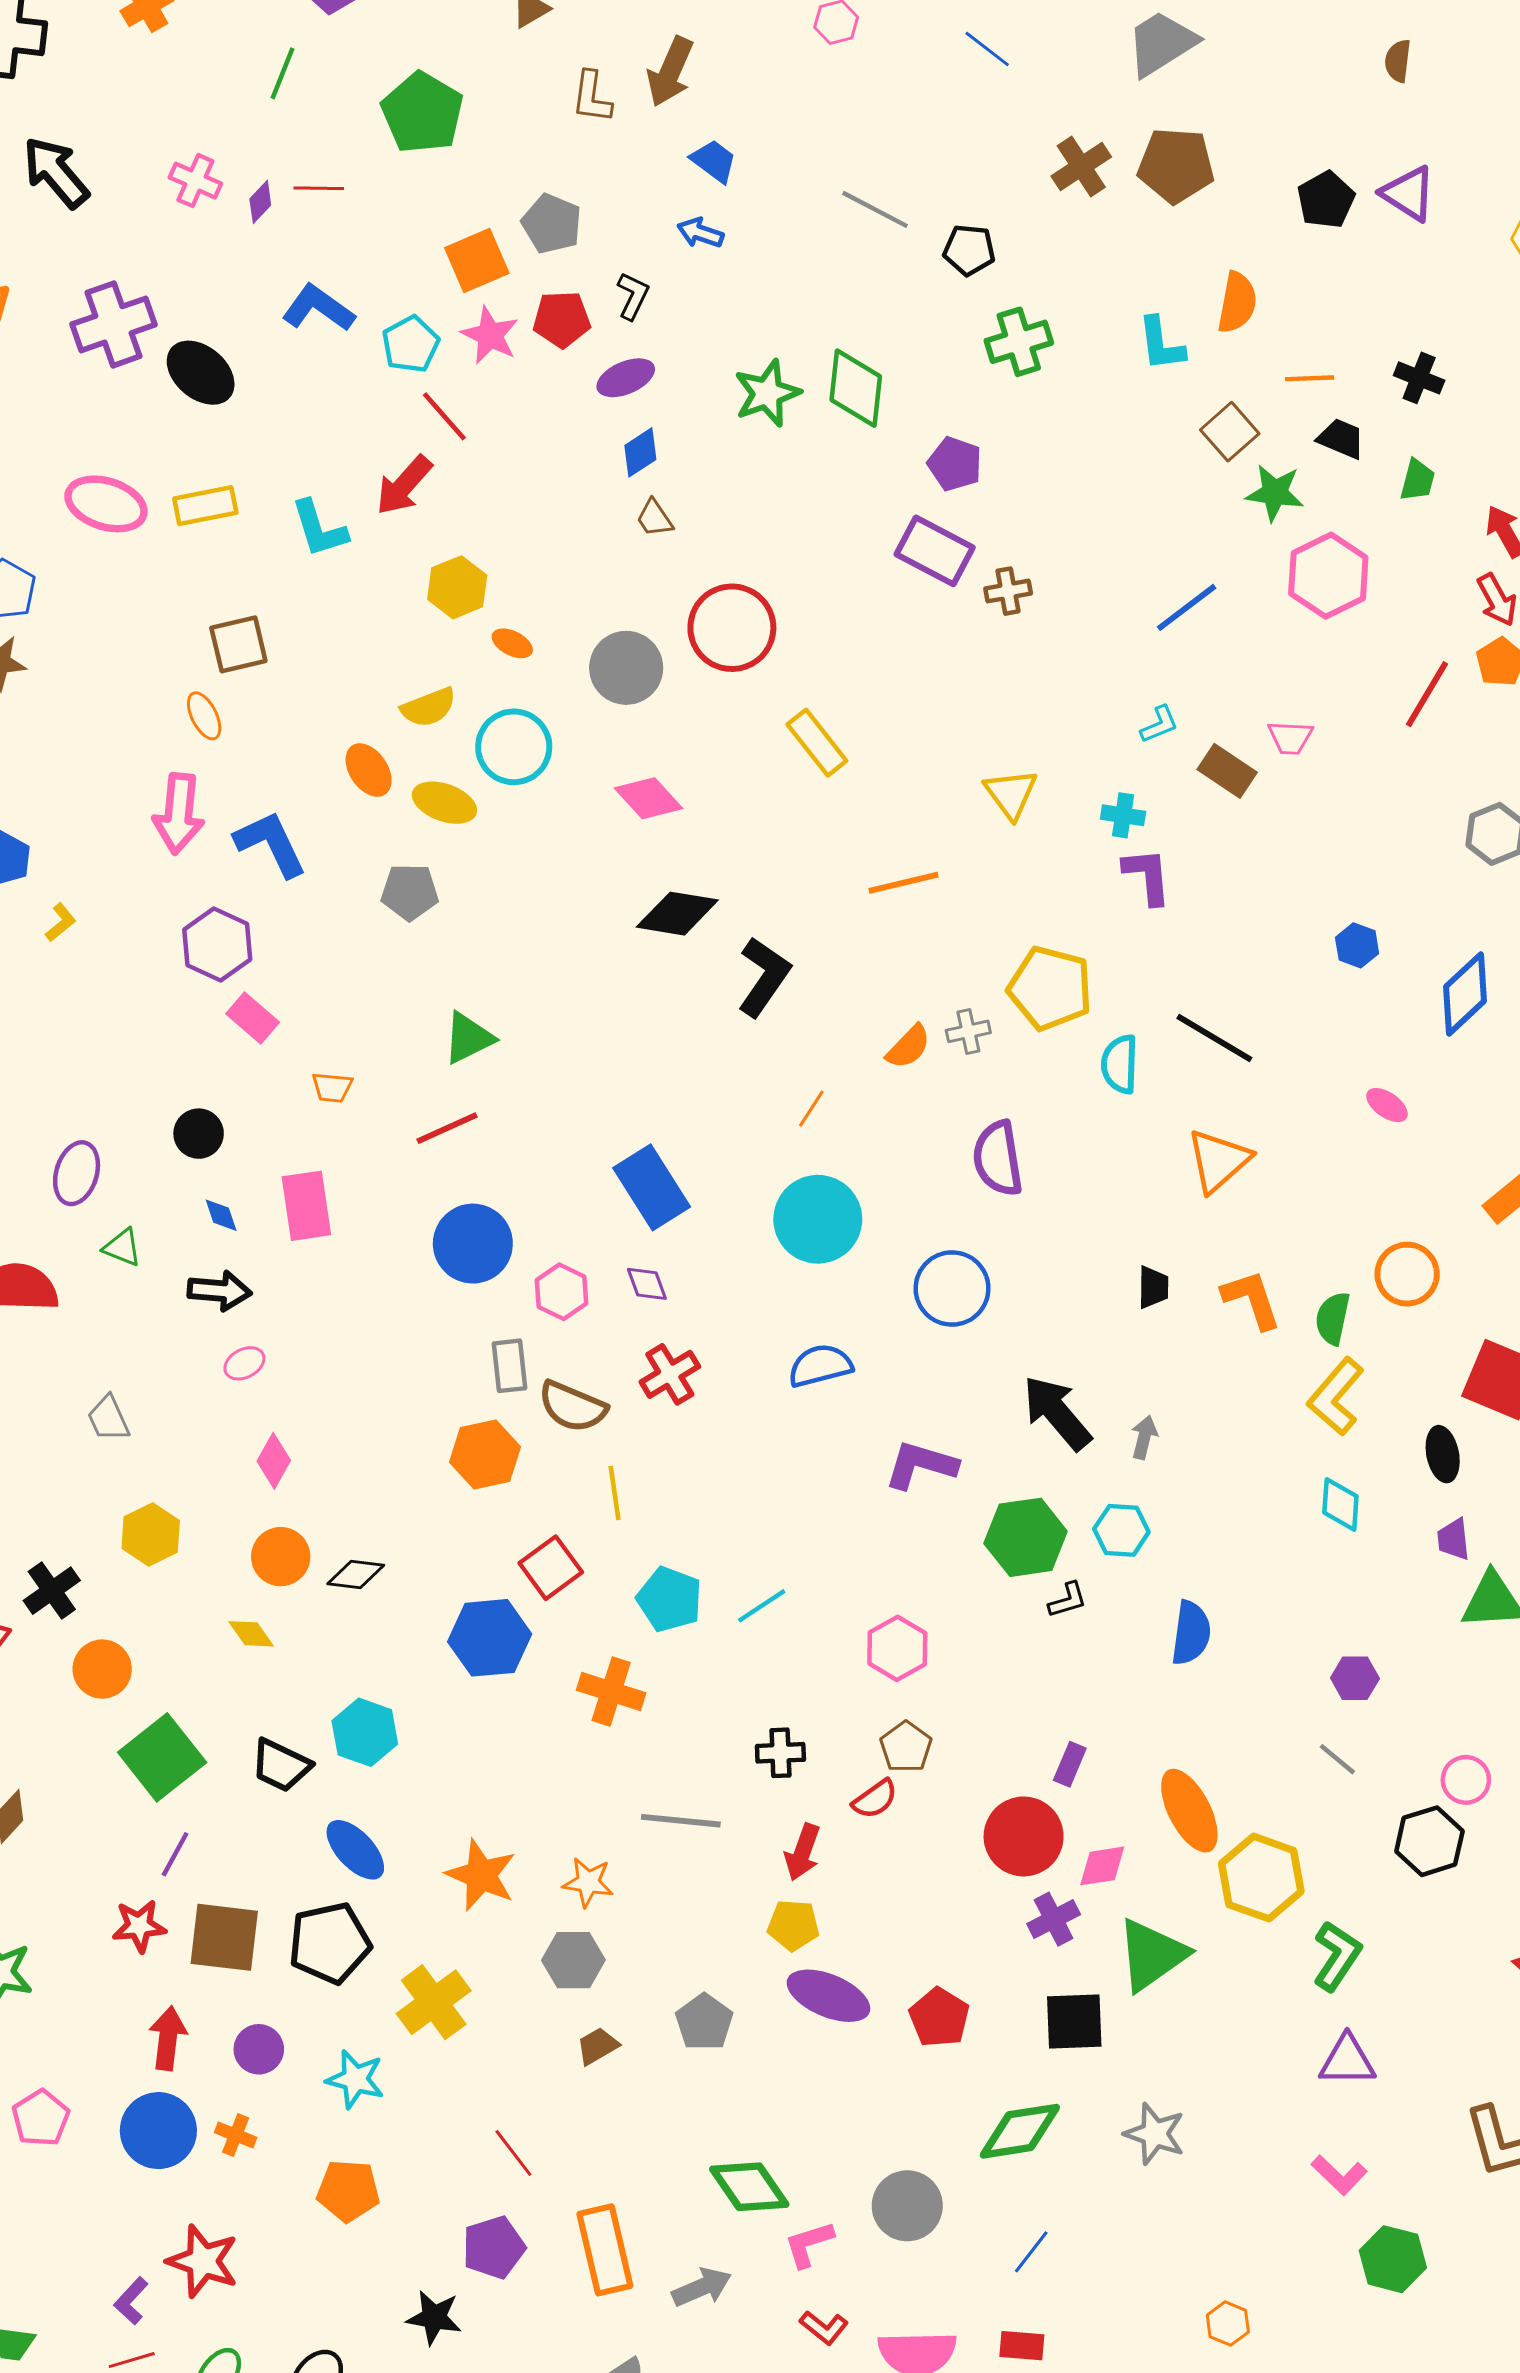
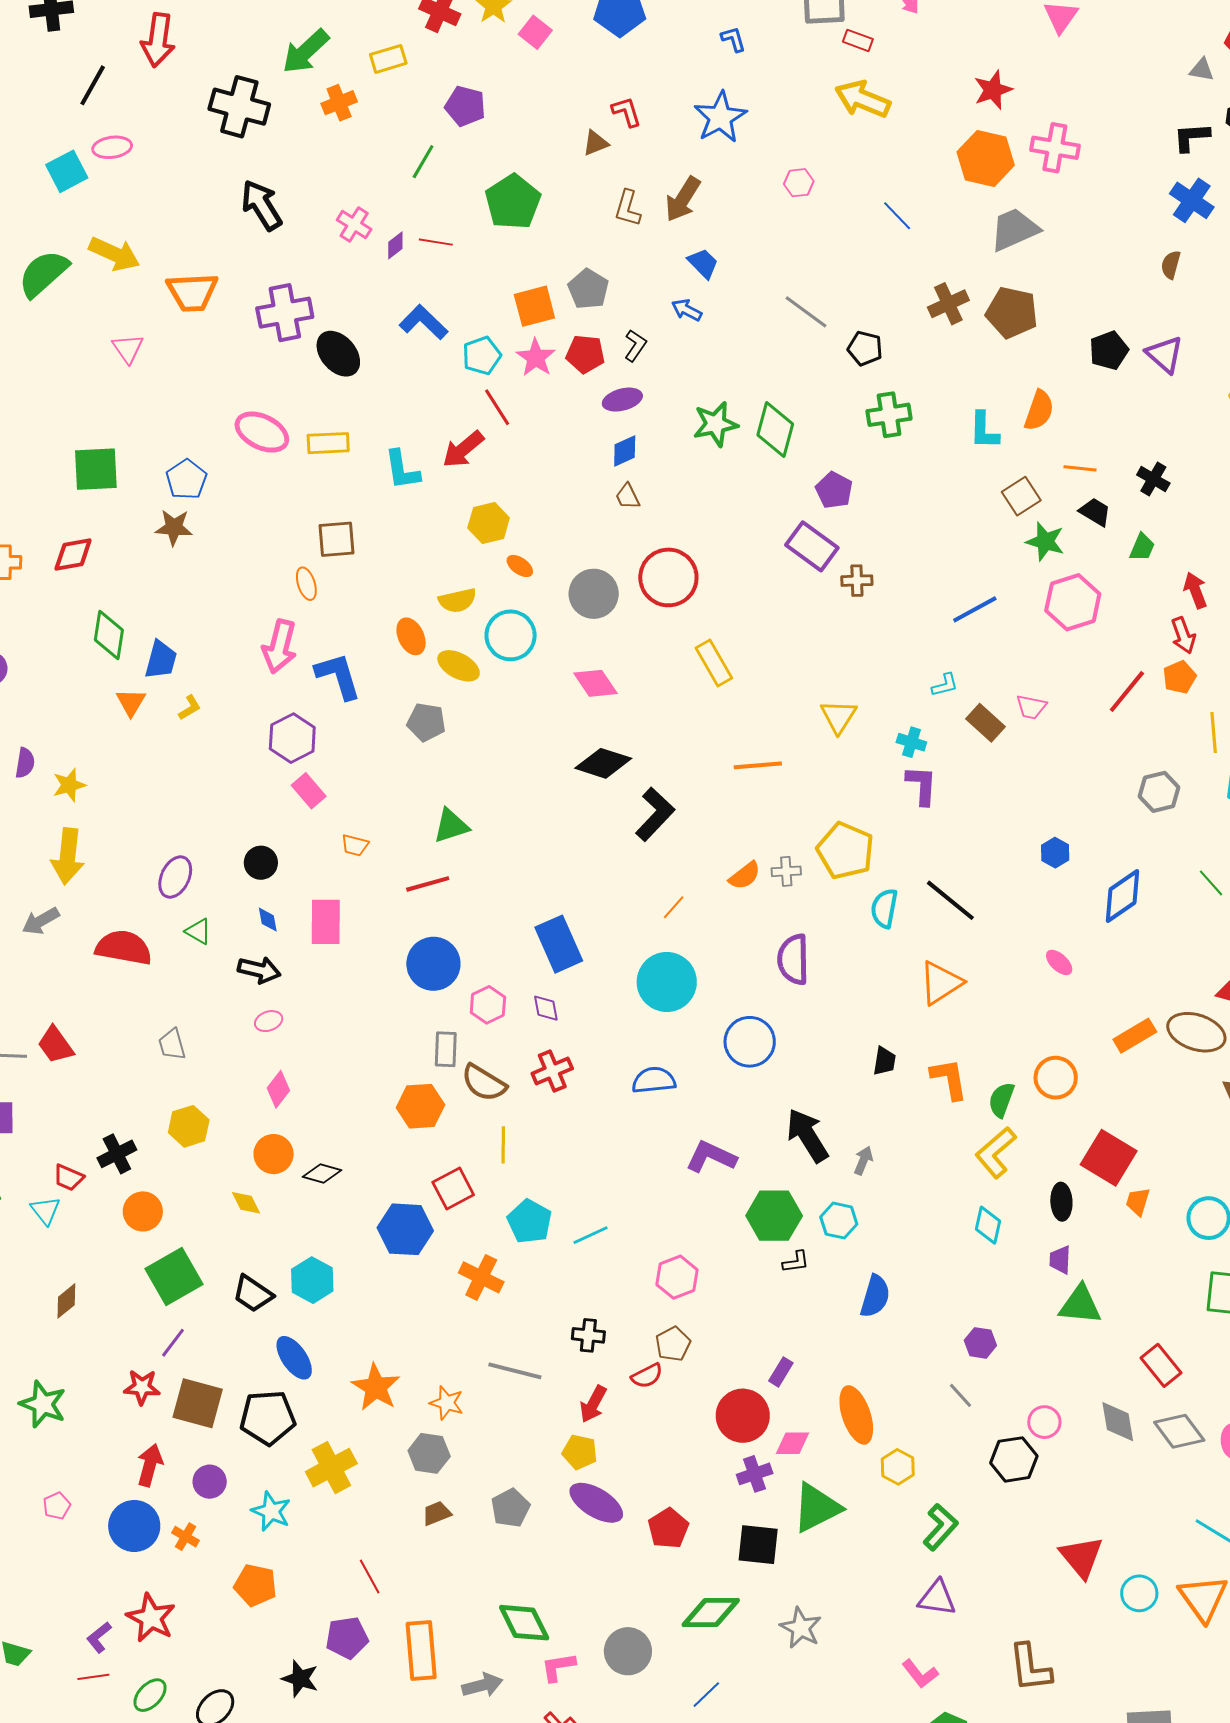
yellow hexagon: (1261, 1878) -> (898, 1467), size x0.6
pink pentagon: (41, 2118) -> (57, 1506), size x0.7

